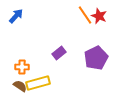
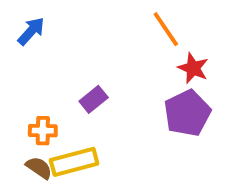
red star: (99, 16) -> (193, 68), moved
purple rectangle: (59, 53) -> (94, 99), moved

